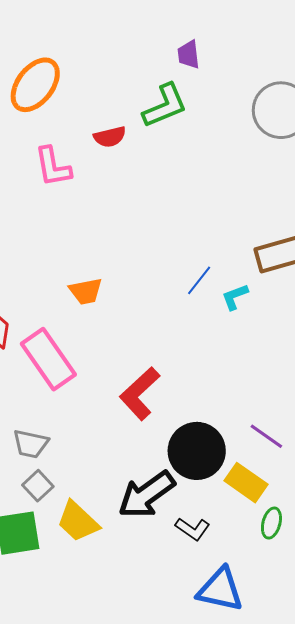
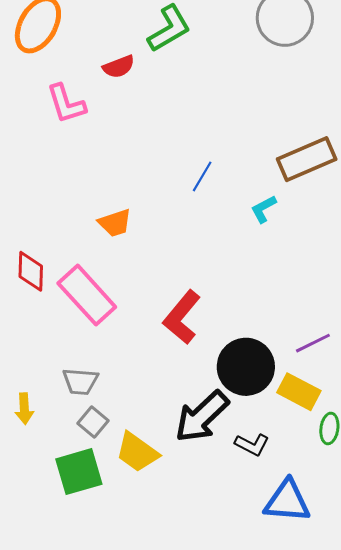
blue line: (199, 280) -> (202, 176), moved
purple line: (266, 436) -> (313, 343), turned -54

